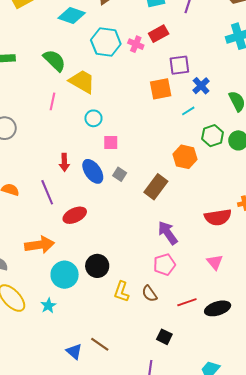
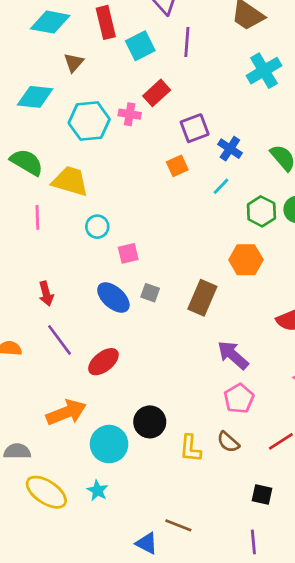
orange square: (161, 89) -> (177, 166), size x0.7
orange hexagon: (185, 157) -> (246, 260), moved
red arrow: (64, 162) -> (46, 294), moved

